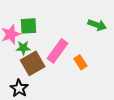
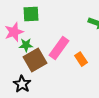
green square: (28, 26) -> (31, 14), moved

